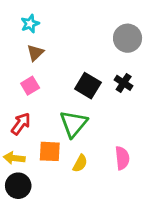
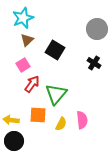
cyan star: (30, 24) -> (23, 18), size x1.5
black square: (88, 86) -> (55, 50), moved
red arrow: (21, 124) -> (32, 84), moved
pink semicircle: (122, 158) -> (82, 120), moved

